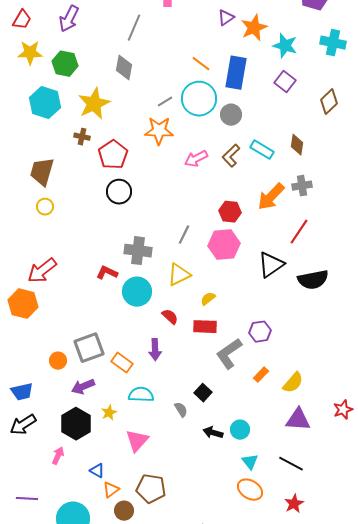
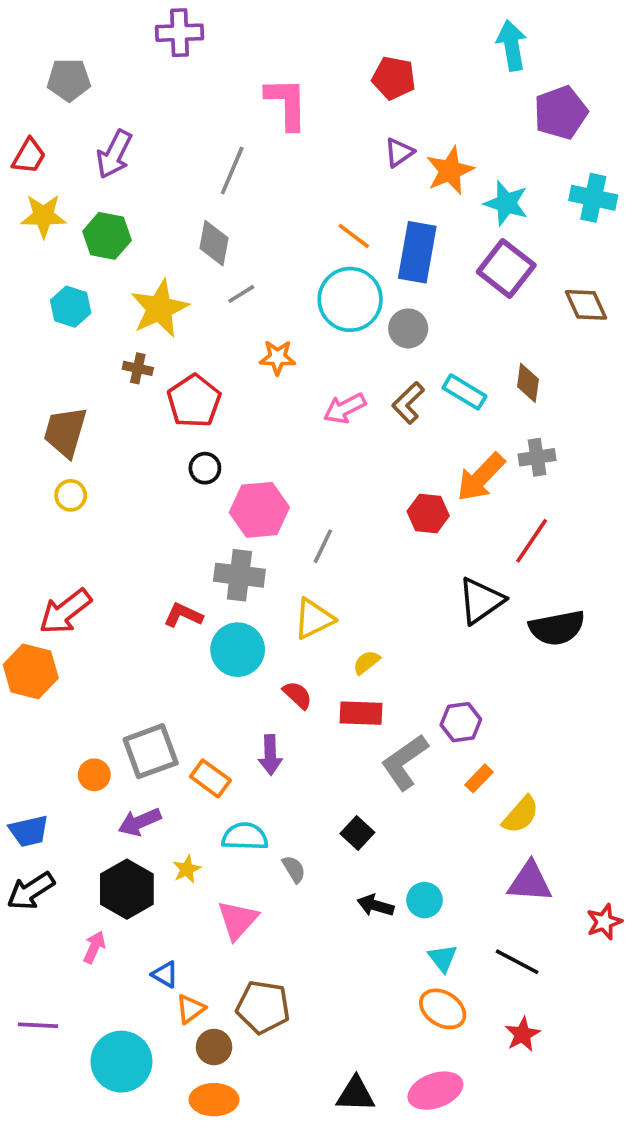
purple square: (285, 82) -> (506, 269), size x1.4
gray line: (165, 102) -> (241, 294), moved
brown diamond: (329, 102) -> (586, 305), turned -70
cyan hexagon: (45, 103) -> (71, 307), size x0.7
orange star: (159, 131) -> (278, 357), size x0.7
black circle: (119, 192) -> (205, 468), size x0.7
red hexagon: (230, 212) -> (428, 514), moved
pink hexagon: (224, 245) -> (259, 510), moved
orange rectangle: (261, 375) -> (479, 778), moved
gray semicircle: (181, 410) -> (294, 869), moved
red star: (343, 410) -> (604, 922), moved

